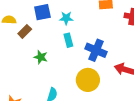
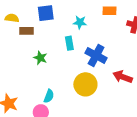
cyan star: (66, 18) -> (80, 22), moved
brown rectangle: (25, 31) -> (26, 31), turned 40

